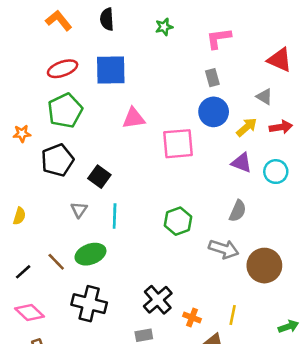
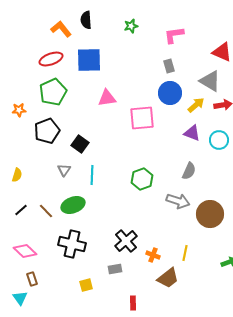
orange L-shape: (59, 20) -> (61, 29), moved
gray triangle: (264, 97) -> (210, 81), size x1.6
black line: (23, 272) -> (21, 210), moved

